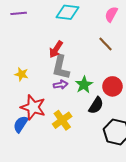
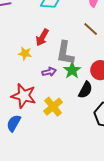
gray L-shape: (61, 67) -> (65, 53), moved
yellow star: (21, 74) -> (25, 53), moved
blue semicircle: (21, 124) -> (14, 123), moved

